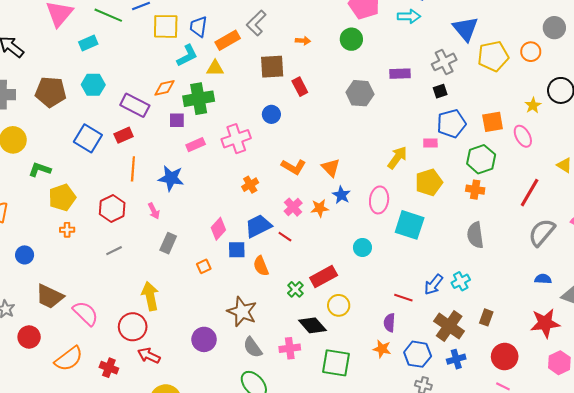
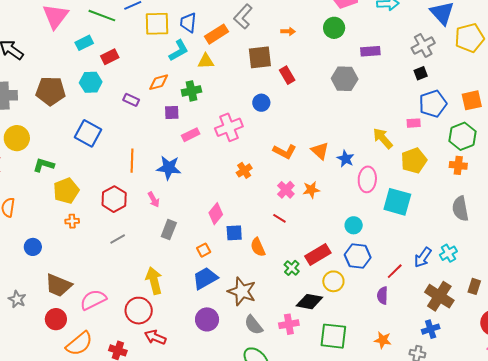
purple rectangle: (400, 74) -> (370, 51), moved
green cross: (199, 99) -> (191, 91), size x0.7
purple rectangle: (135, 105) -> (131, 100), size x0.6
red rectangle: (124, 135) -> (110, 57), moved
yellow arrow: (397, 158) -> (383, 138), turned -75
blue star: (341, 195) -> (346, 159), moved
blue trapezoid: (258, 226) -> (205, 278), moved
red line: (403, 298) -> (395, 271), turned -60
pink semicircle: (86, 313) -> (93, 300), turned -68
black diamond: (312, 325) -> (309, 302), turned -36
red circle: (29, 337) -> (56, 319), moved
orange star: (382, 349) -> (383, 340), moved
blue hexagon: (418, 354) -> (358, 256), moved
blue cross: (456, 359) -> (431, 329), moved

